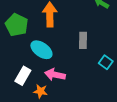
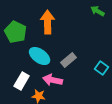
gray rectangle: (83, 40) -> (69, 60), moved, turned 49

